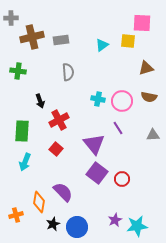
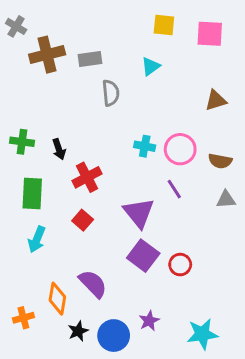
gray cross: (11, 18) -> (16, 26), turned 32
yellow square: (128, 41) -> (164, 25), moved
green cross: (18, 71) -> (22, 142), moved
gray semicircle: (68, 72) -> (111, 93), moved
brown semicircle: (149, 97) -> (220, 161), moved
purple star: (115, 220) -> (149, 321), moved

